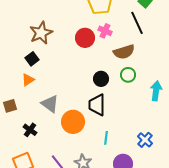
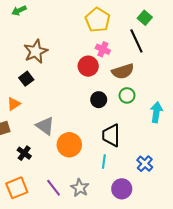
red circle: (85, 38) -> (88, 66), moved
orange triangle: (28, 80) -> (14, 104), moved
black trapezoid: (97, 105) -> (111, 135), moved

